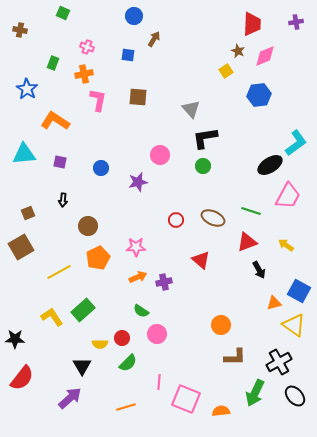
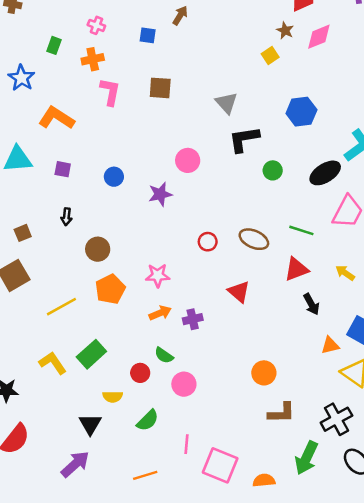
blue hexagon: (259, 95) -> (301, 112), moved
green circle: (203, 166) -> (273, 170), moved
red circle: (122, 338) -> (140, 373), moved

